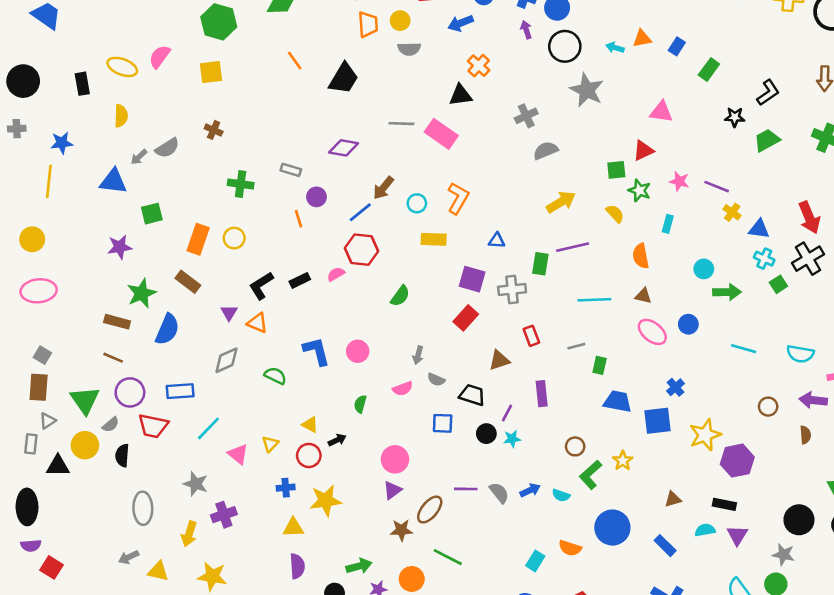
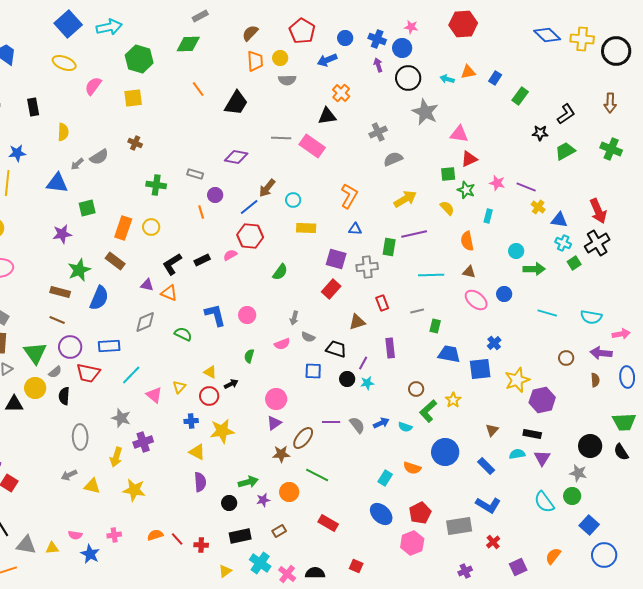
yellow ellipse: (122, 67) -> (64, 63), moved
pink triangle: (661, 112) -> (459, 134), moved
orange L-shape: (458, 198) -> (349, 196), moved
purple triangle: (229, 313) -> (147, 285), turned -48
brown triangle: (673, 499) -> (492, 430), turned -32
yellow triangle: (293, 528) -> (197, 452), turned 30

